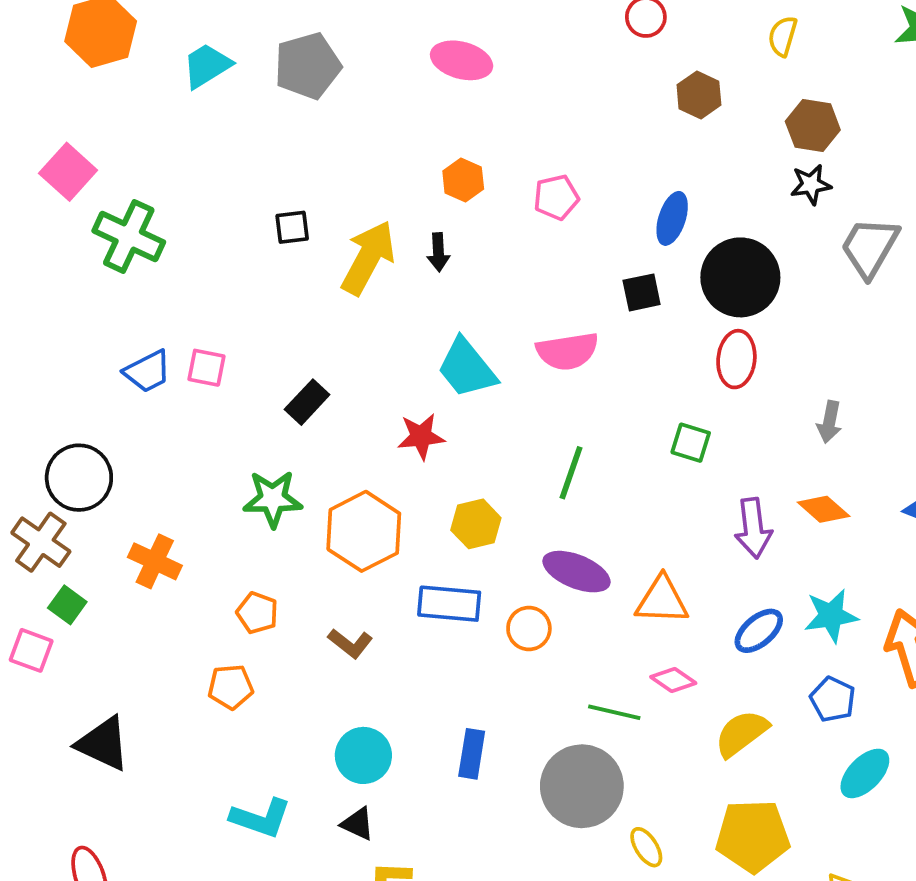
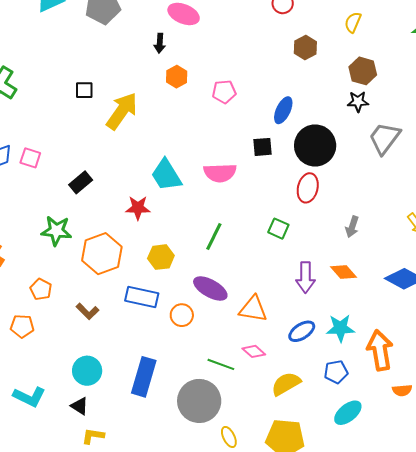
black arrow: (438, 252) -> (160, 43), moved
blue pentagon: (833, 699) -> (336, 372), turned 30
blue rectangle: (472, 754) -> (144, 377), size x1.5

